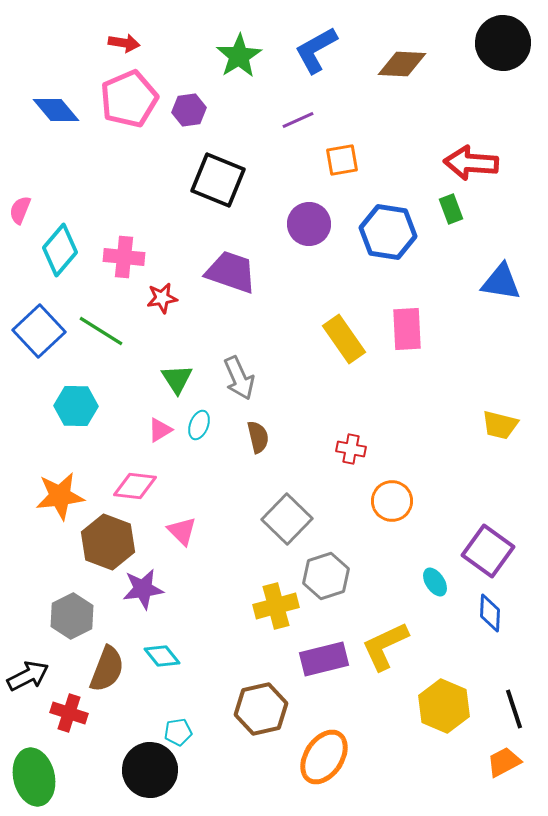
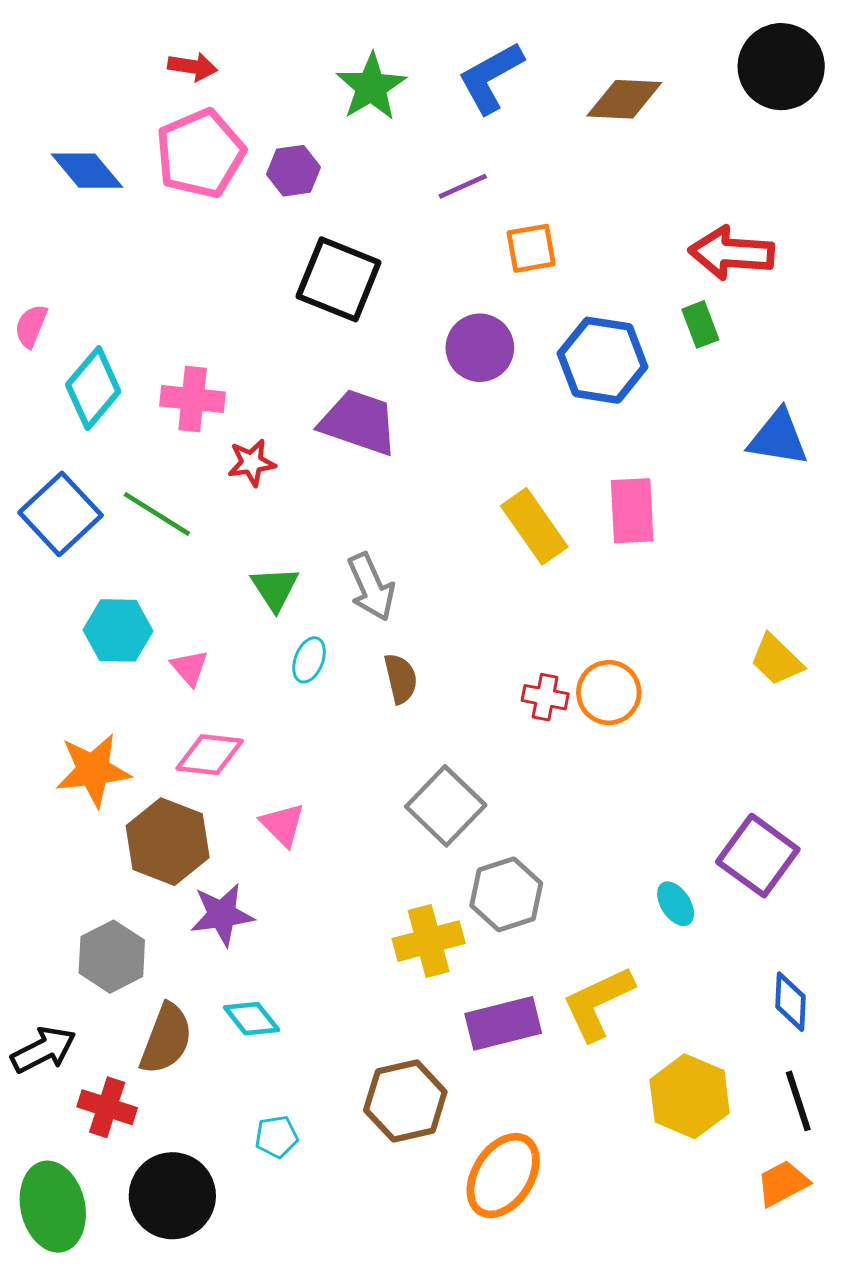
yellow trapezoid: (500, 425) -> (777, 660), turned 30
pink triangle: (160, 430) -> (189, 668), moved, turned -40
orange circle: (392, 501) -> (609, 693), moved
blue diamond: (490, 613) -> (790, 1002), moved
black circle: (150, 770) -> (172, 1196), moved

